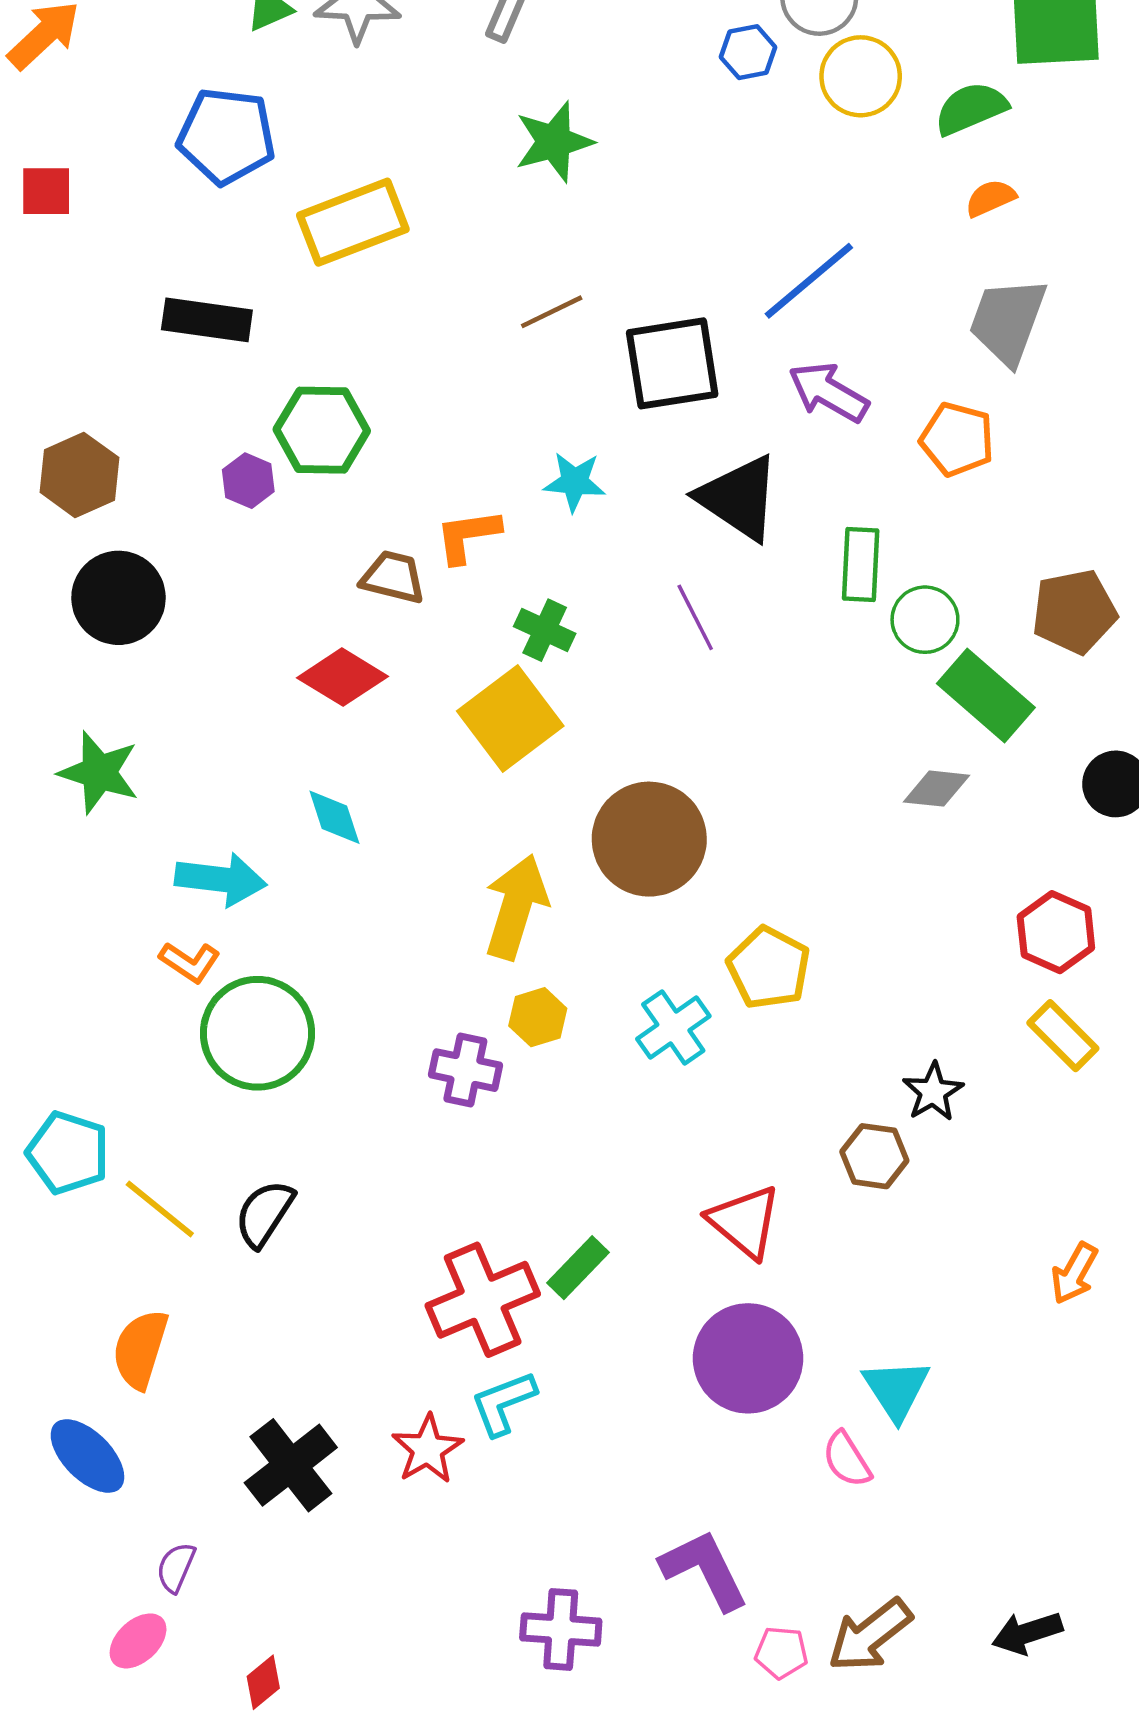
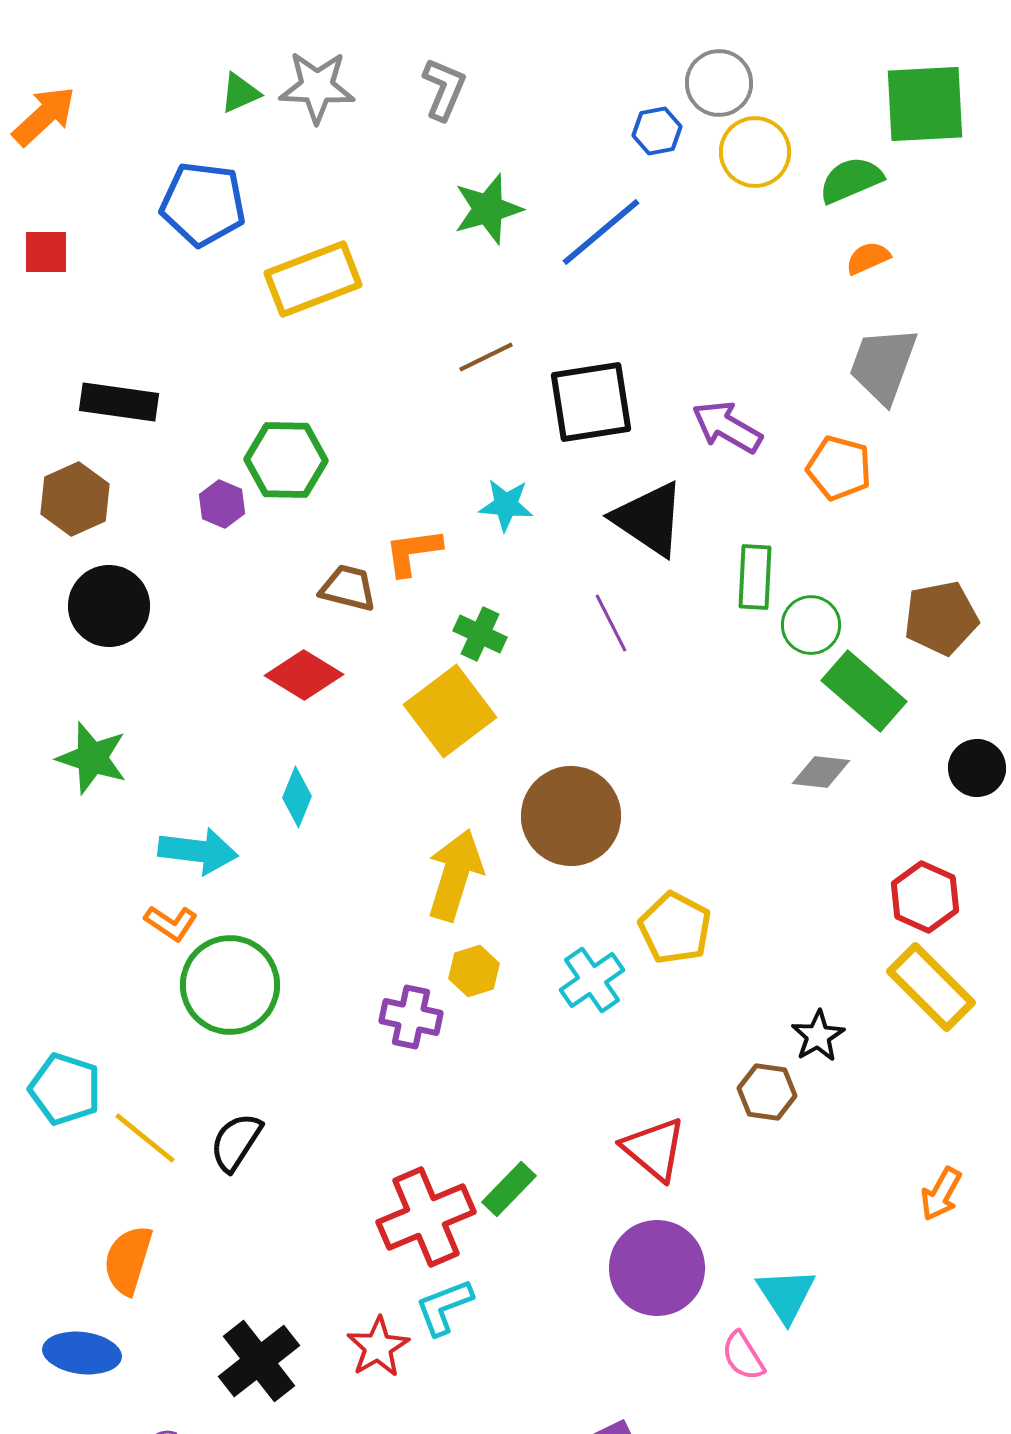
blue line: (809, 281) -> (601, 232), moved
black rectangle: (207, 320) -> (119, 402), moved
cyan diamond: (334, 817) -> (297, 797), turned 40
yellow rectangle: (1063, 1036) -> (931, 987), size x1.4
blue ellipse: (87, 1456) -> (82, 1353), turned -38

